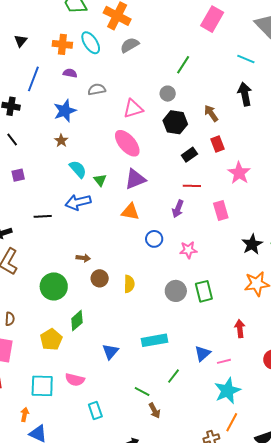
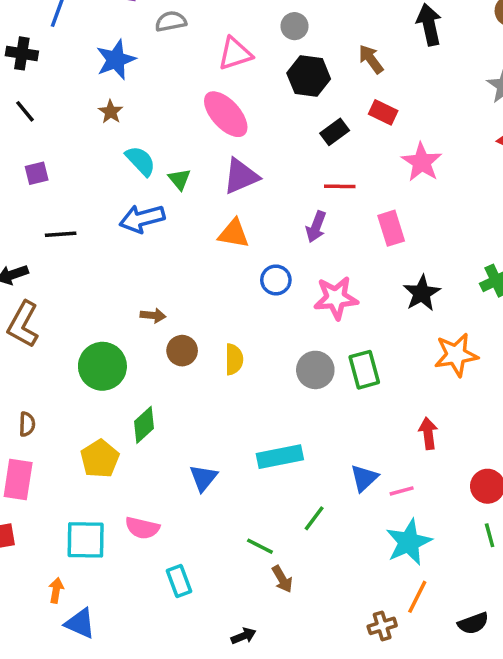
red rectangle: (218, 144) -> (383, 112), turned -42
black line: (43, 216) -> (61, 234), moved
black star: (252, 244) -> (422, 293), moved
pink star: (188, 250) -> (336, 298), size x1.4

